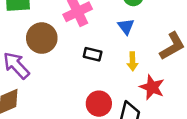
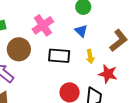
black rectangle: (93, 54) -> (59, 56), size x1.5

